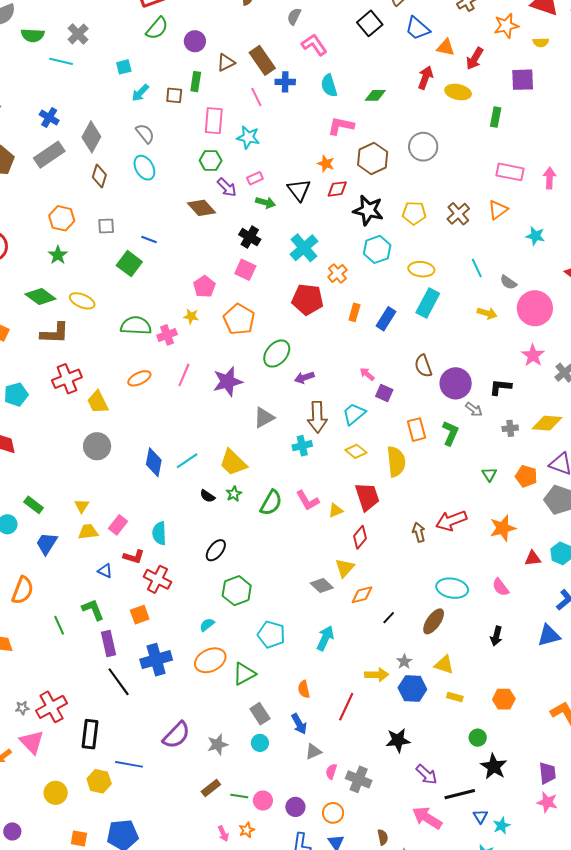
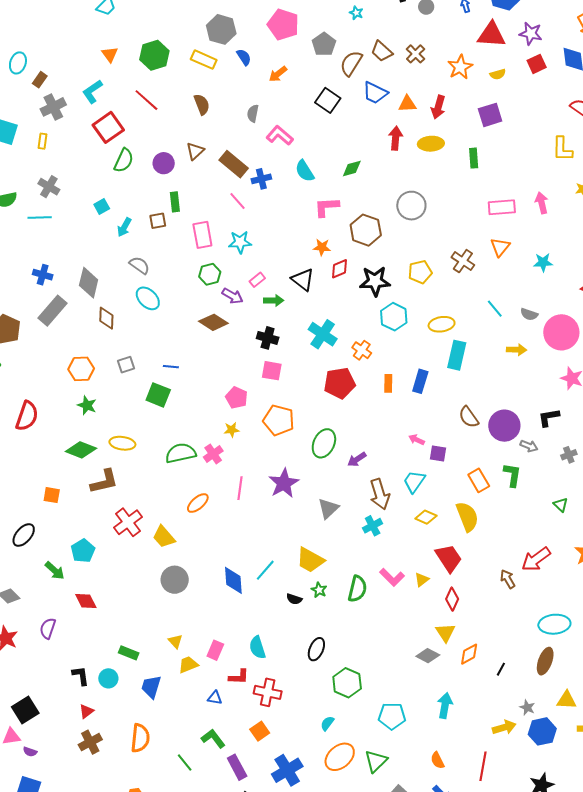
brown triangle: (226, 63) -> (195, 151), moved

